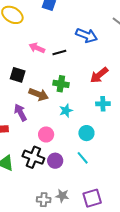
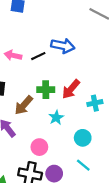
blue arrow: (87, 35) -> (63, 46), moved
red arrow: (99, 75) -> (71, 89), moved
brown arrow: (39, 94) -> (24, 105), turned 120

